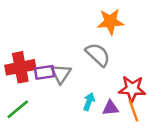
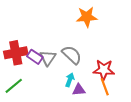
gray semicircle: (98, 55) -> (72, 55), moved
purple rectangle: (44, 72) -> (35, 57), turned 42
purple triangle: (111, 108) -> (79, 90), moved

